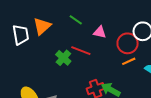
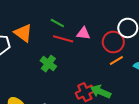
orange triangle: (42, 26) -> (23, 33), turned -36
red line: (81, 51) -> (63, 39), moved

